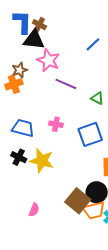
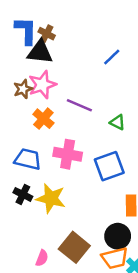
pink star: (48, 60) -> (42, 85), moved, turned 30
orange cross: (14, 84) -> (43, 119), moved, turned -30
pink cross: (56, 124) -> (68, 154), size x1.6
brown square: (78, 201) -> (74, 247), moved

